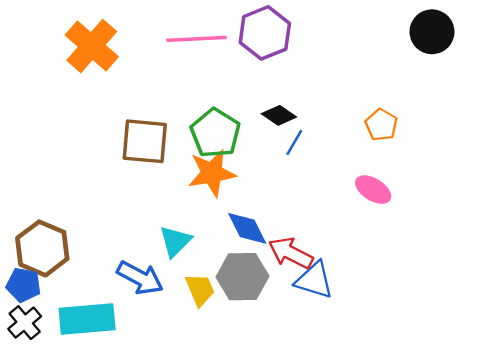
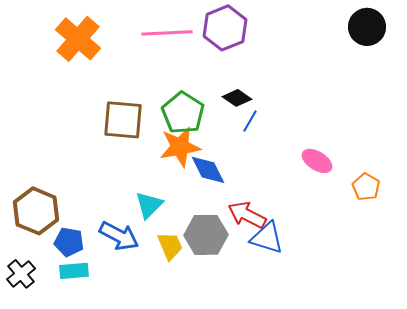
orange pentagon: (381, 125) -> (366, 187), moved
blue diamond: (247, 228) -> (208, 170), moved
blue pentagon: (23, 285) -> (69, 242), moved
cyan rectangle: (87, 319) -> (74, 271), size x0.6

